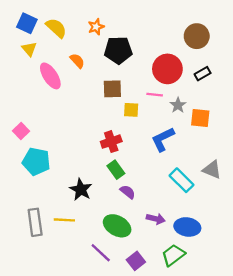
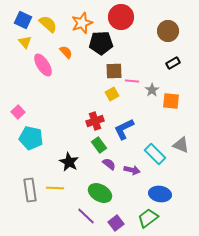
orange star: (96, 27) -> (82, 23), size x1.5
red circle: (167, 69) -> (121, 17), moved
brown square: (112, 89) -> (114, 71), moved
yellow square: (131, 110) -> (112, 94), turned -32
blue L-shape: (163, 139) -> (124, 129), moved
purple arrow: (156, 219) -> (132, 170), moved

